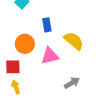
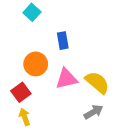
yellow semicircle: (74, 41) -> (97, 82), moved
red square: (13, 67) -> (21, 92), turned -35

